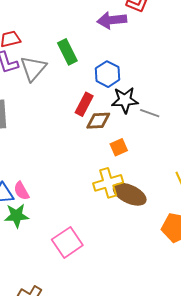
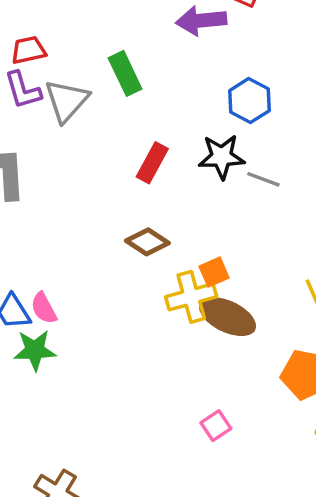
blue hexagon: (107, 74) -> (249, 101), moved
brown diamond: (98, 121) -> (147, 242), moved, turned 35
orange square: (119, 147) -> (214, 272), moved
pink square: (67, 242) -> (216, 426), moved, size x0.6

